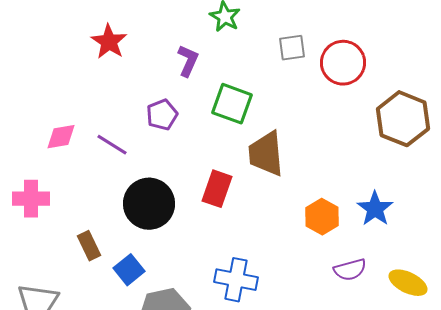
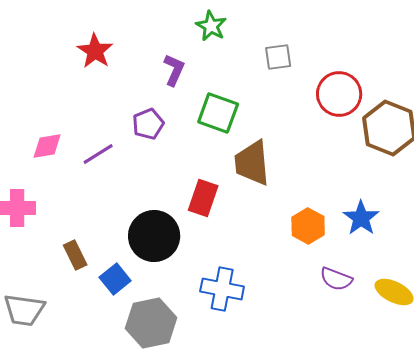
red circle: (343, 63) -> (339, 94), moved
purple line: (112, 145) -> (98, 154), turned -64
black circle: (149, 204) -> (154, 236), moved
purple semicircle: (350, 270) -> (336, 279), turned 36

